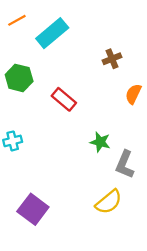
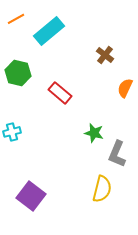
brown cross: (112, 59) -> (105, 55), turned -30
yellow semicircle: (109, 202) -> (102, 189), turned -36

